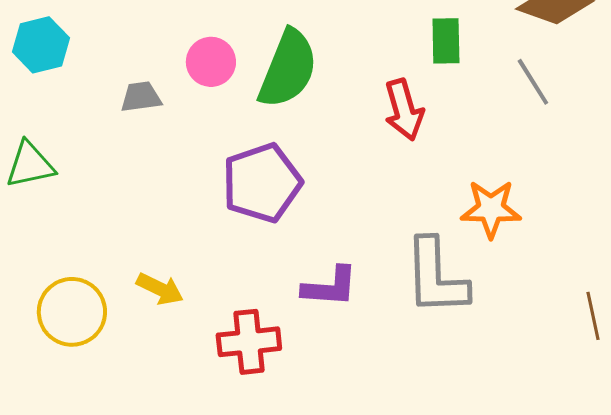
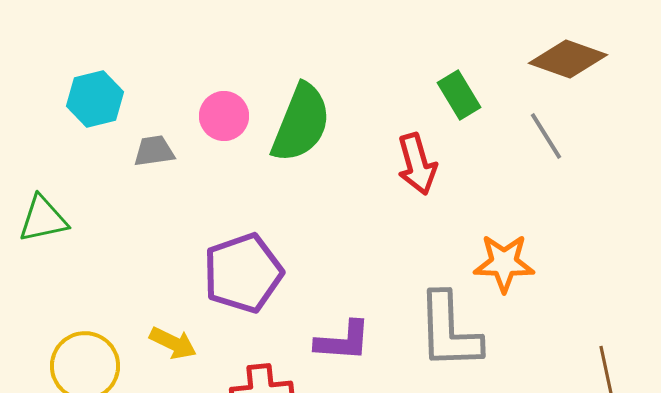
green rectangle: (446, 41) -> (459, 95), turned -30
cyan hexagon: (41, 45) -> (95, 99), moved
purple pentagon: (262, 183) -> (243, 273), moved

